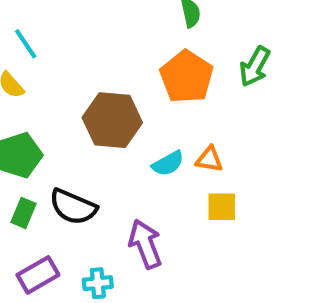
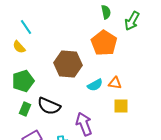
green arrow: (255, 66) -> (132, 21), moved

